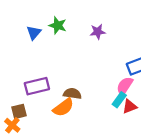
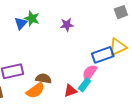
blue triangle: (34, 33) -> (21, 23), moved
red triangle: (130, 107) -> (70, 91), moved

